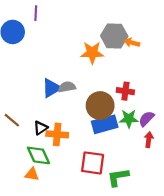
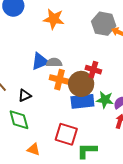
orange star: (92, 53) -> (54, 19), moved
red cross: (125, 91) -> (93, 70), moved
orange cross: (57, 134) -> (60, 80), moved
orange triangle: (32, 174) -> (34, 149), moved

